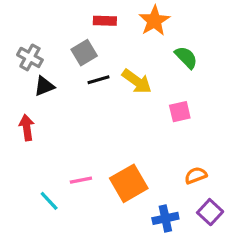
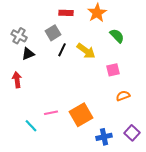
black line: (98, 80) -> (62, 50), turned -48
orange semicircle: (196, 175) -> (123, 96), moved

